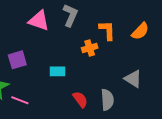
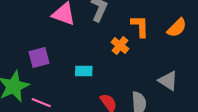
orange cross: (90, 48) -> (120, 45), turned -35

